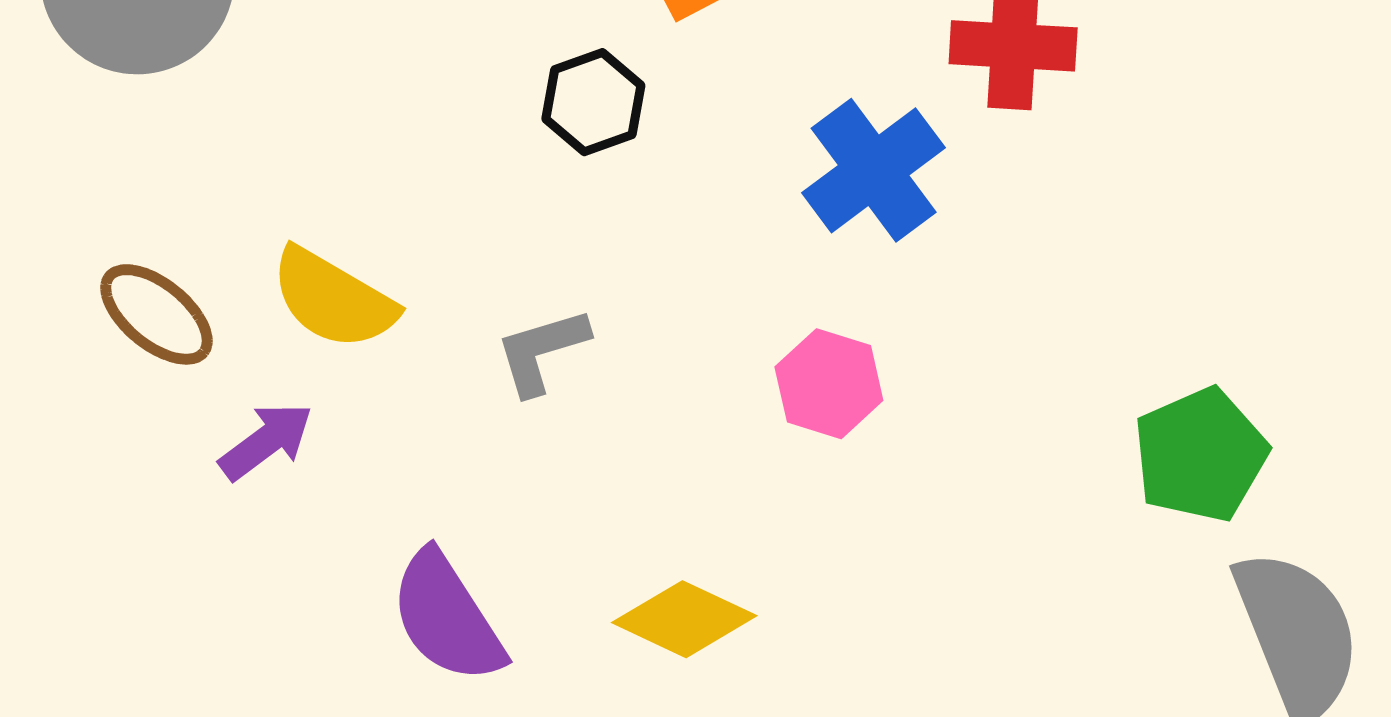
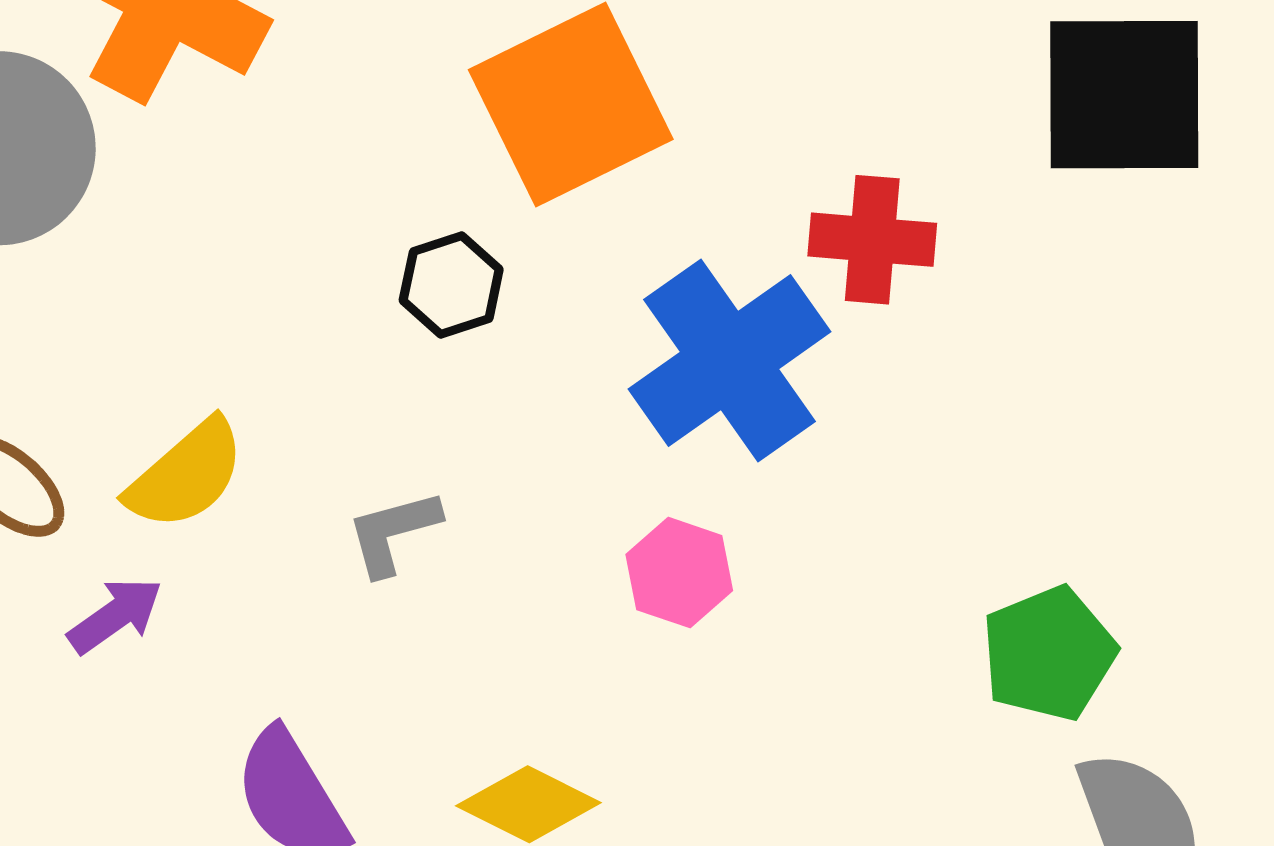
blue cross: (874, 170) -> (730, 360), size x1.4
yellow semicircle: (333, 299) -> (186, 475), turned -73

